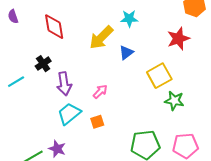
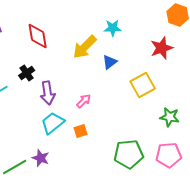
green star: (174, 101) -> (170, 117), moved

